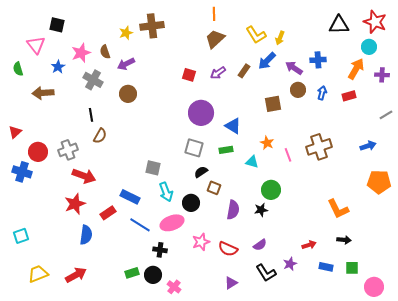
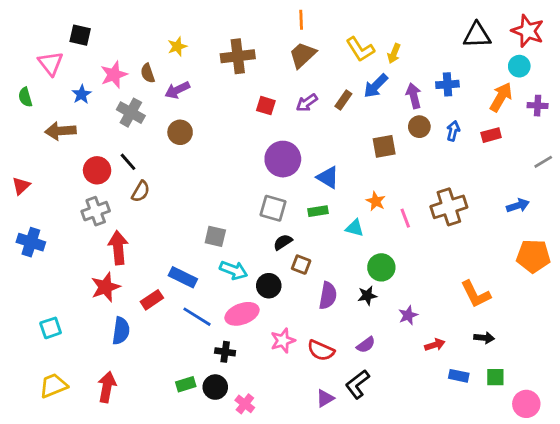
brown cross: (152, 26) -> (238, 56), moved
purple arrow: (294, 68) -> (414, 96), turned 42
black line: (91, 115) -> (128, 162), turned -32
red circle: (38, 152) -> (97, 170), moved
red arrow: (84, 176) -> (118, 248), turned -115
cyan arrow: (166, 192) -> (234, 270), turned -48
cyan square: (21, 236) -> (51, 328), moved
purple star: (290, 264) -> (408, 315), moved
black L-shape: (266, 273) -> (357, 384), moved, turned 85
red arrow: (76, 275) -> (107, 387), turned -50

